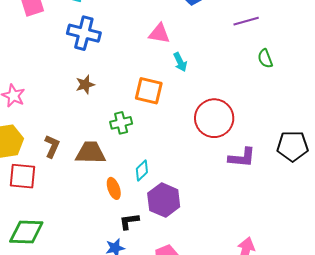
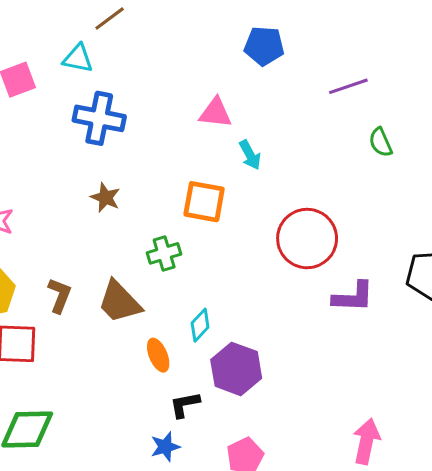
brown star: (85, 85) -> (105, 198), turned -30
brown trapezoid: (91, 153) -> (119, 302), turned -132

